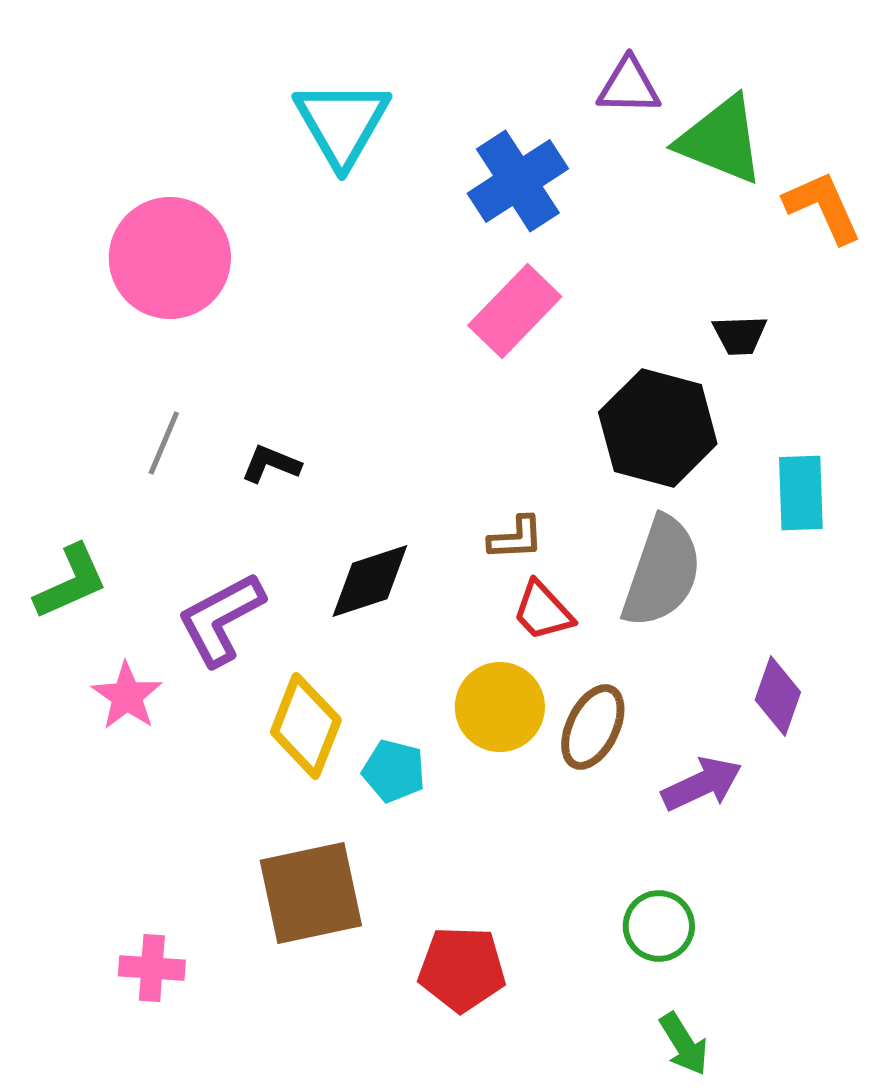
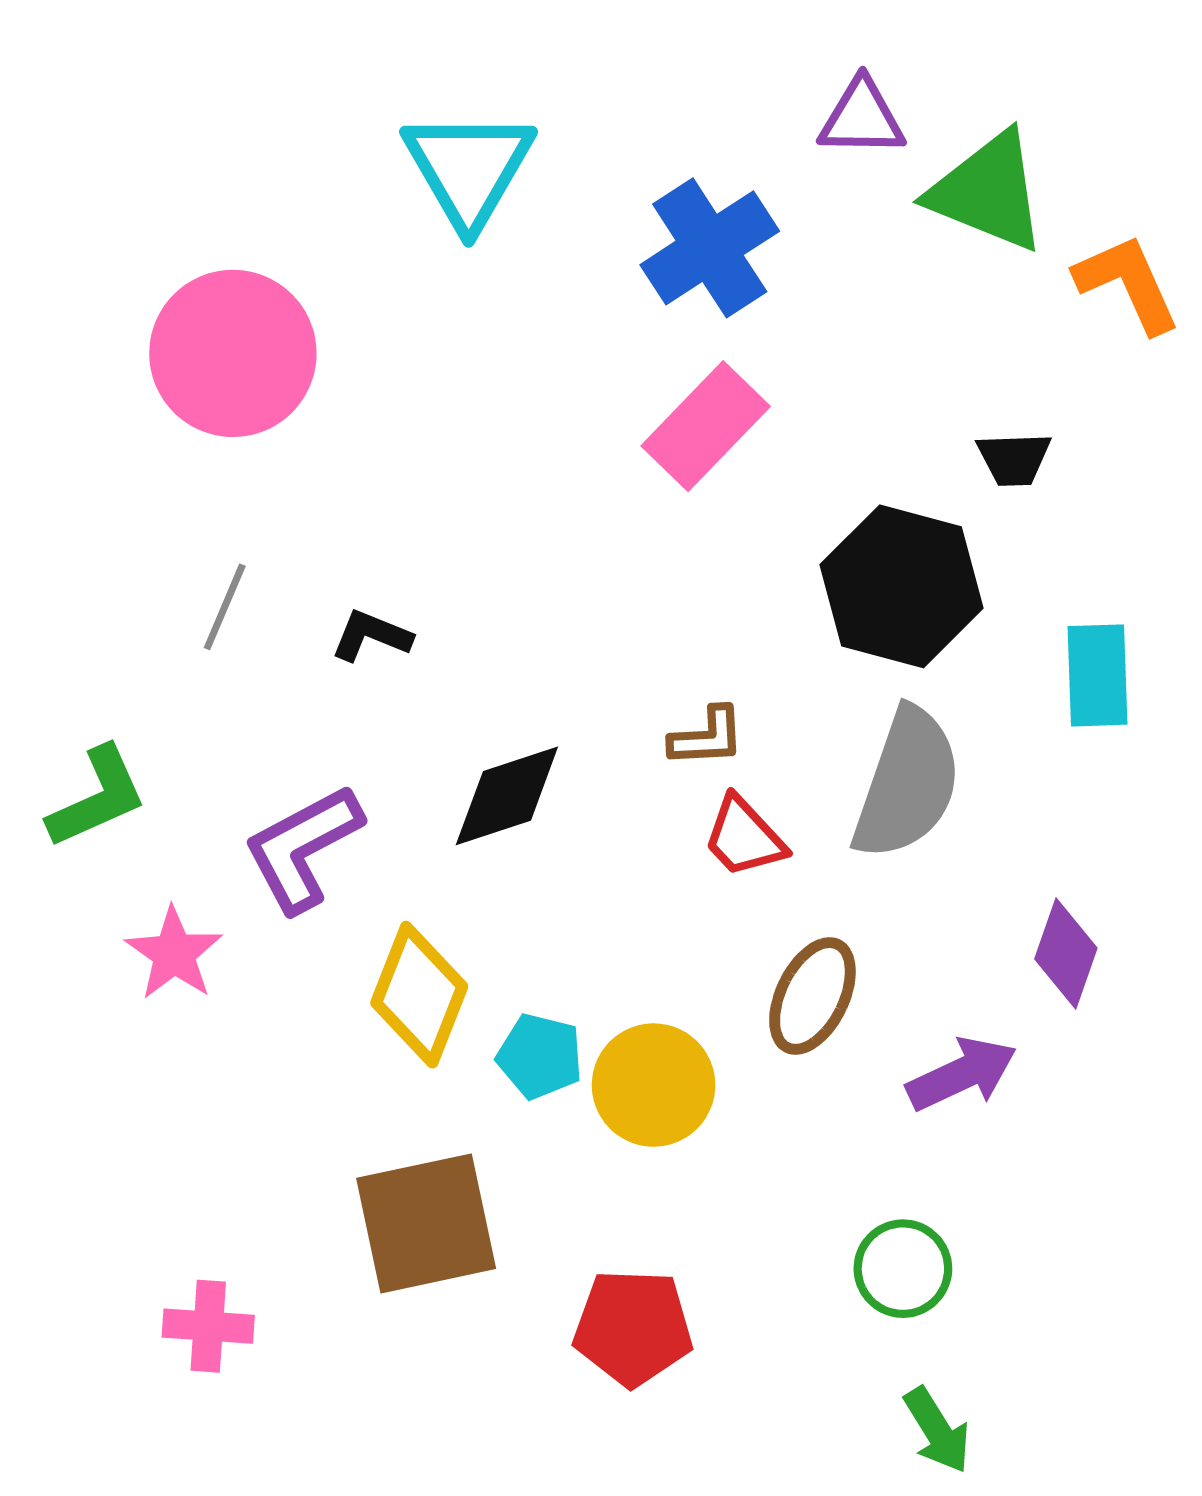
yellow circle: (500, 707) -> (654, 1085), moved

